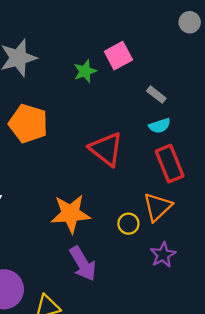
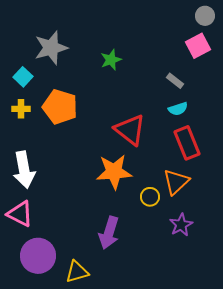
pink square: (118, 56) -> (198, 46), moved
orange star: (71, 214) -> (114, 172), moved
purple arrow: (83, 264) -> (109, 233), turned 48

